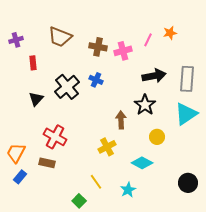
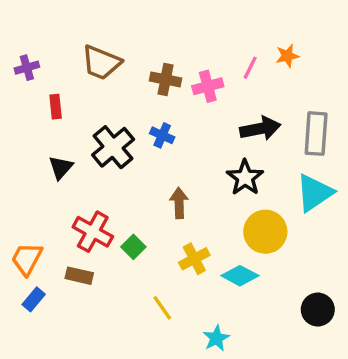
brown arrow: (121, 120) -> (179, 203), moved
yellow circle: (157, 137) -> (265, 232), size x1.6
yellow cross: (107, 147) -> (194, 259), moved
cyan star: (128, 190) -> (216, 338), moved
green square: (79, 201) -> (133, 247), moved

